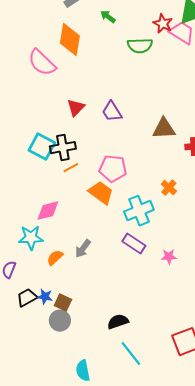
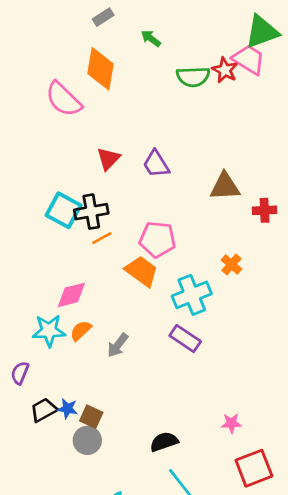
red star: (163, 24) -> (225, 70), moved
pink star: (169, 257) -> (231, 423), moved
orange semicircle: (55, 258) -> (81, 331), moved

